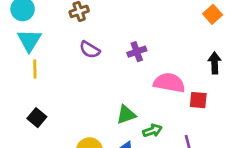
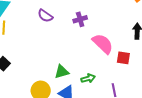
pink semicircle: (169, 83) -> (103, 44), turned 30
green triangle: (126, 115) -> (62, 72), moved

